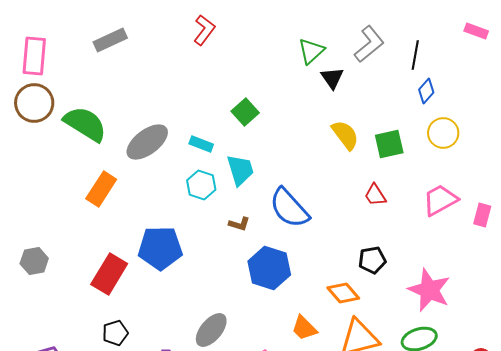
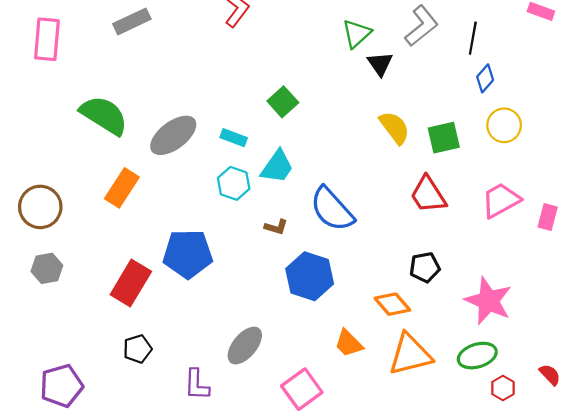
brown circle: (34, 103) -> (40, 207), moved
cyan trapezoid: (240, 170) -> (277, 167), turned 52
red trapezoid: (375, 195) -> (428, 195), size x1.5

